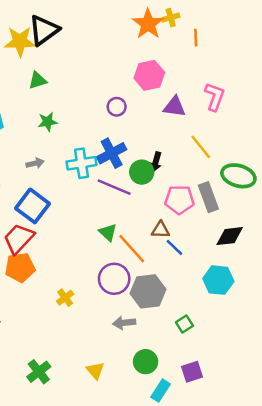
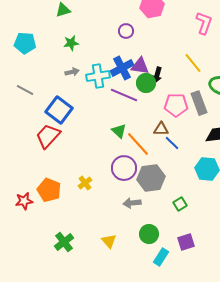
purple triangle: (174, 107) -> (140, 66), moved
gray arrow: (35, 163) -> (72, 72), moved
orange pentagon: (20, 267) -> (49, 190), moved, turned 30

